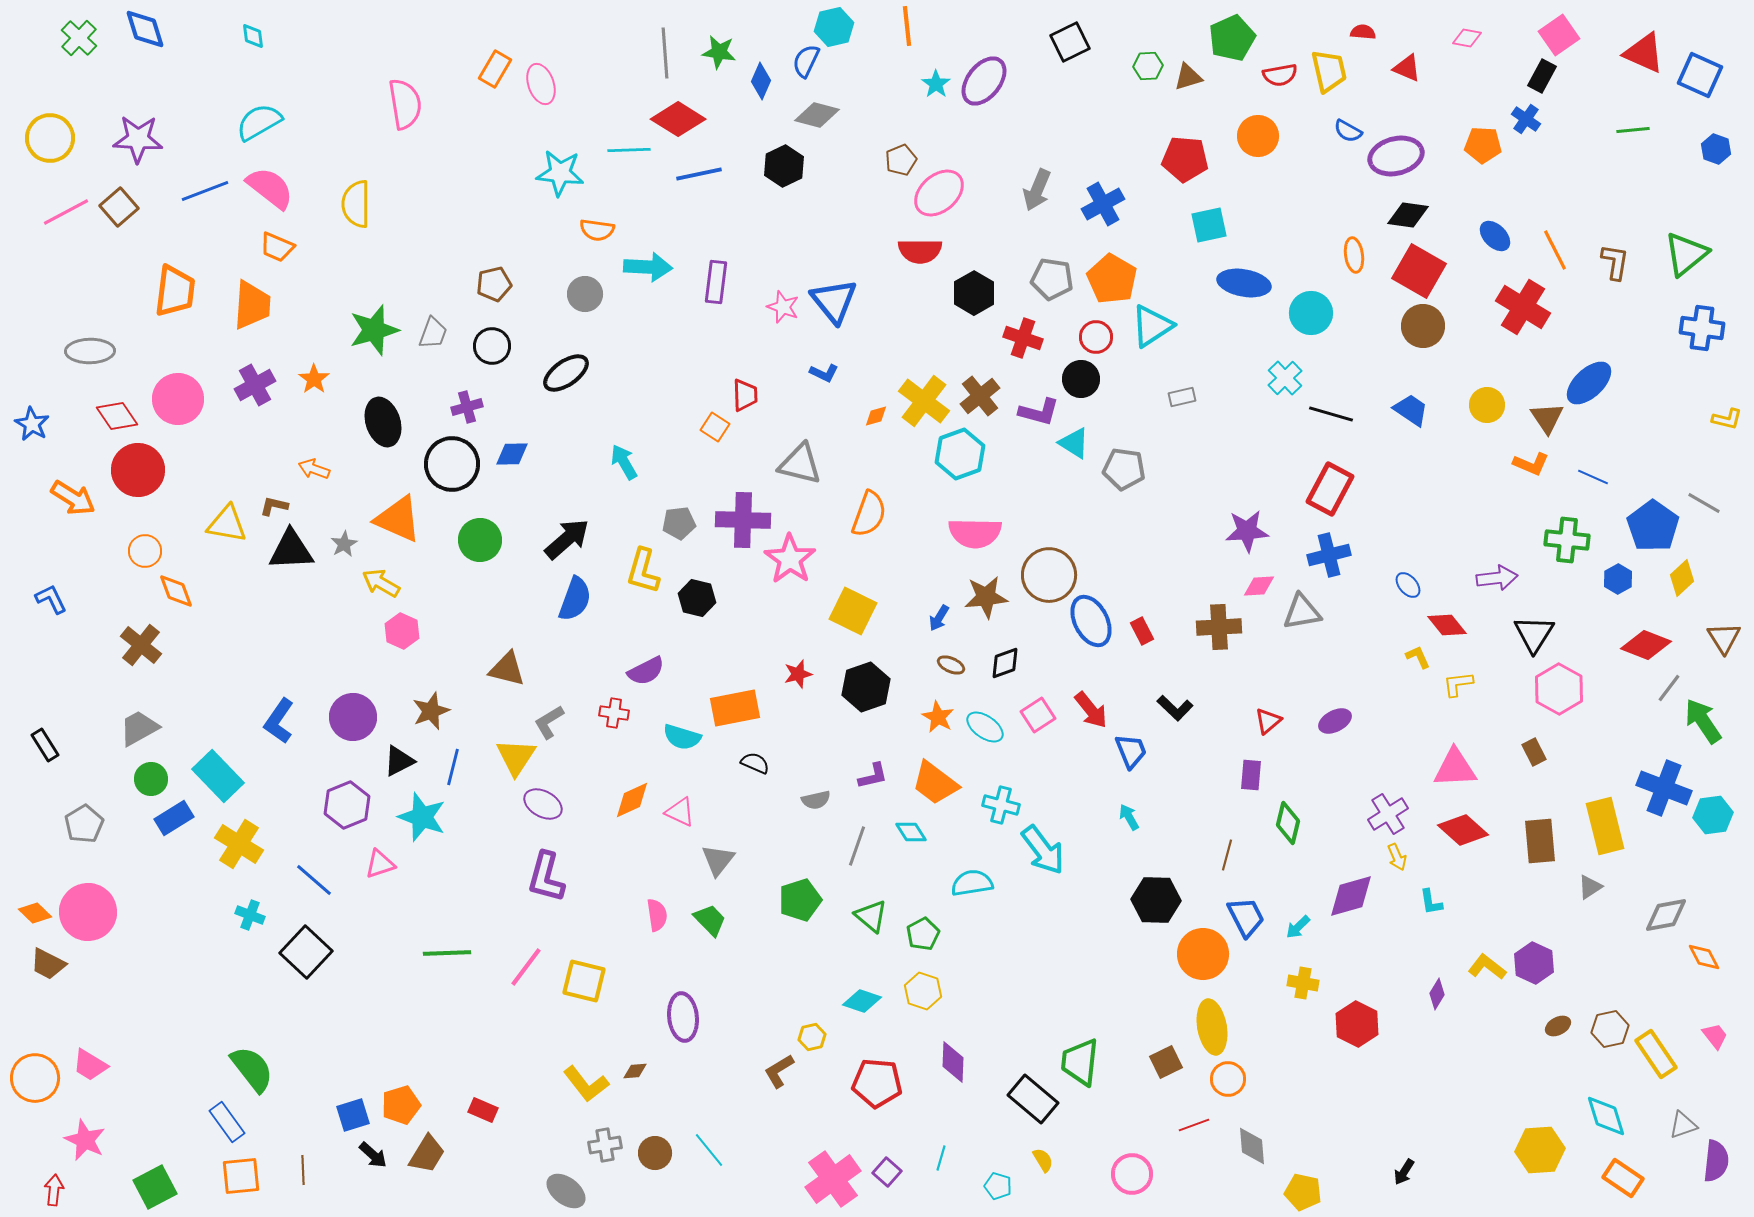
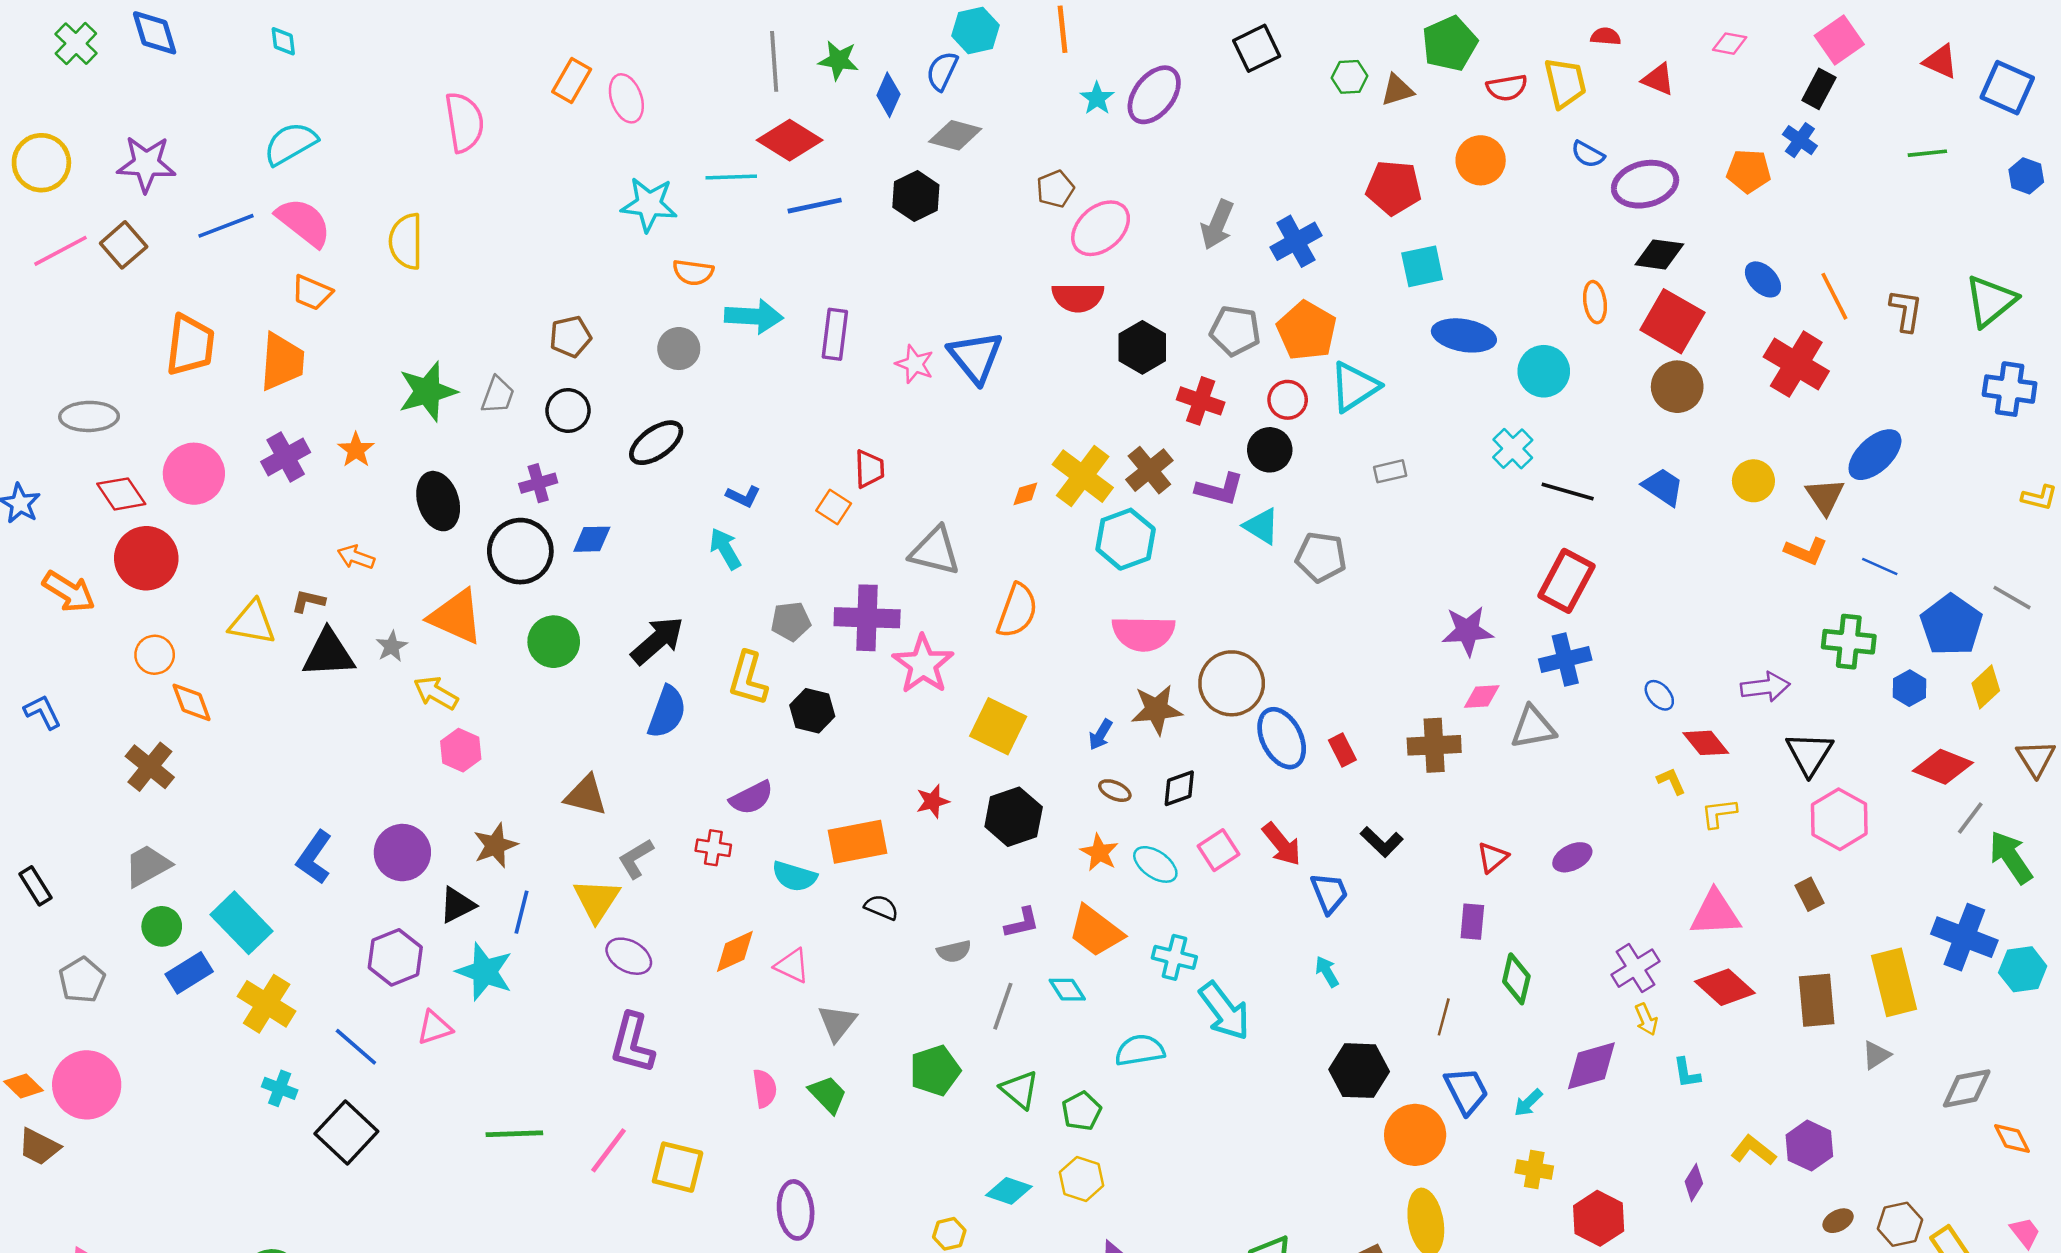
red triangle: (1644, 53) -> (1940, 61), size x0.7
blue L-shape: (824, 373) -> (743, 496), moved

